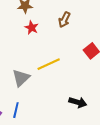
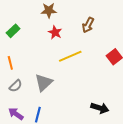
yellow line: (49, 64) -> (70, 56), moved

